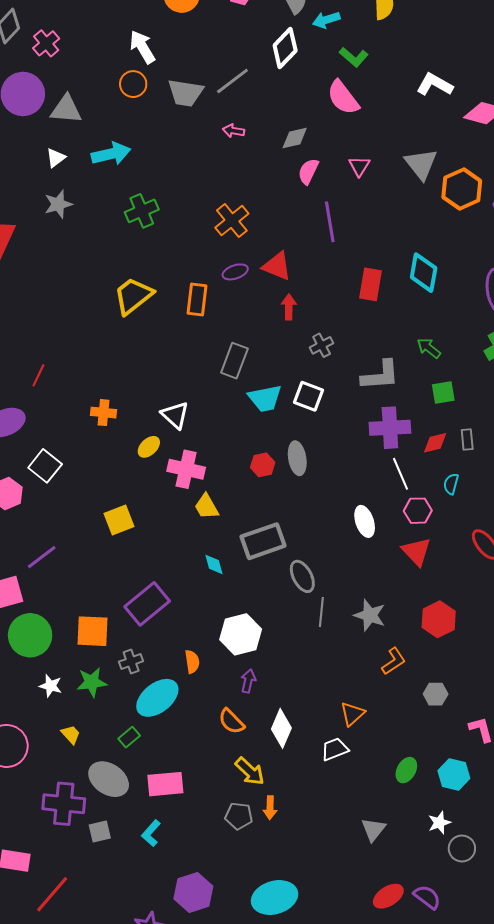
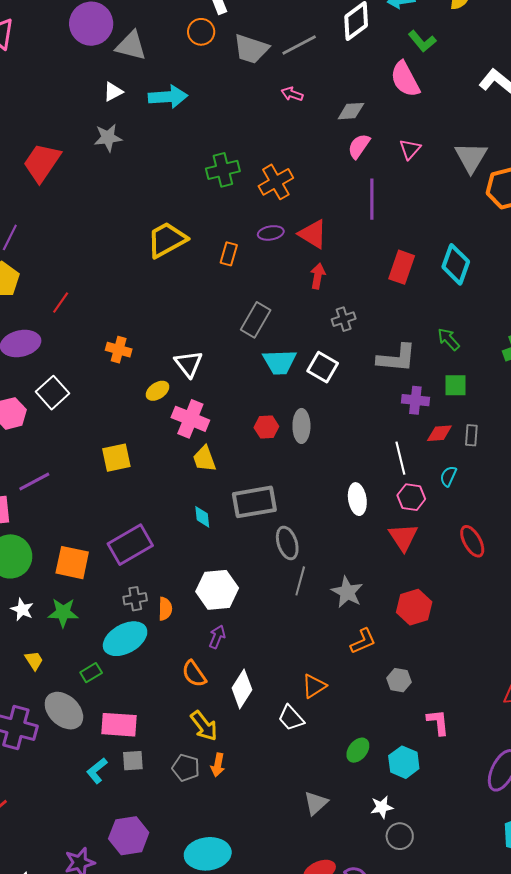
green cross: (142, 211) -> (223, 170), moved
orange rectangle: (197, 300) -> (229, 254), size x0.7
purple cross: (390, 428) -> (415, 400), moved, size x0.7
gray cross: (131, 661) -> (135, 599), moved
white trapezoid: (335, 749) -> (291, 718), turned -120
gray square: (100, 831) -> (133, 761), moved

